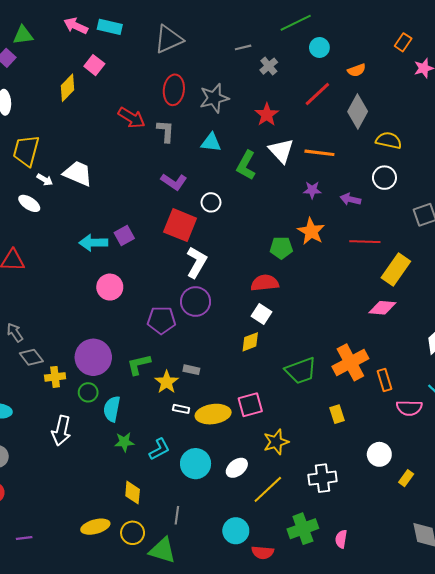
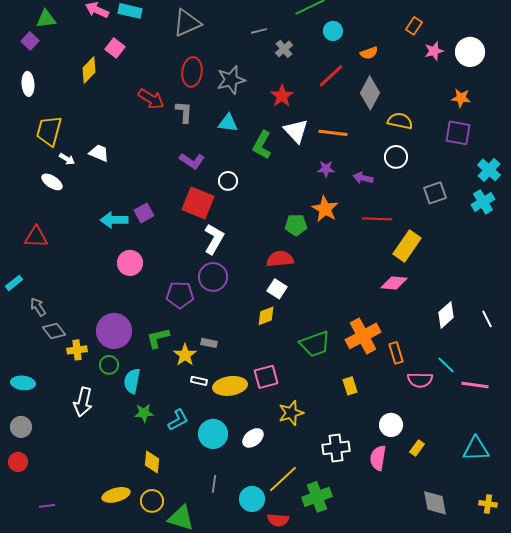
white trapezoid: (78, 173) -> (99, 153), size x0.7
yellow line: (268, 489) -> (283, 479), moved
gray line: (177, 515) -> (214, 484), moved
pink semicircle: (341, 539) -> (378, 458), moved, size x1.4

